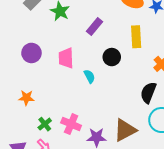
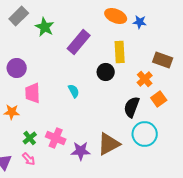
purple rectangle: (94, 27) -> (79, 42), size x1.4
black circle: (112, 57) -> (106, 72), moved
pink trapezoid: (66, 58) -> (33, 93), moved

